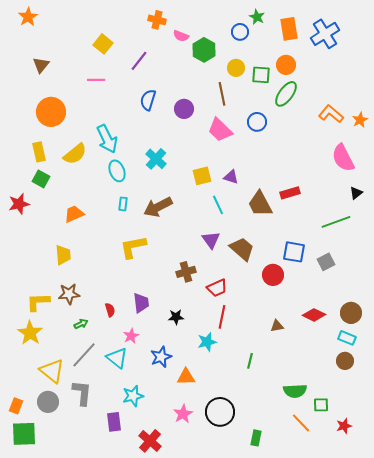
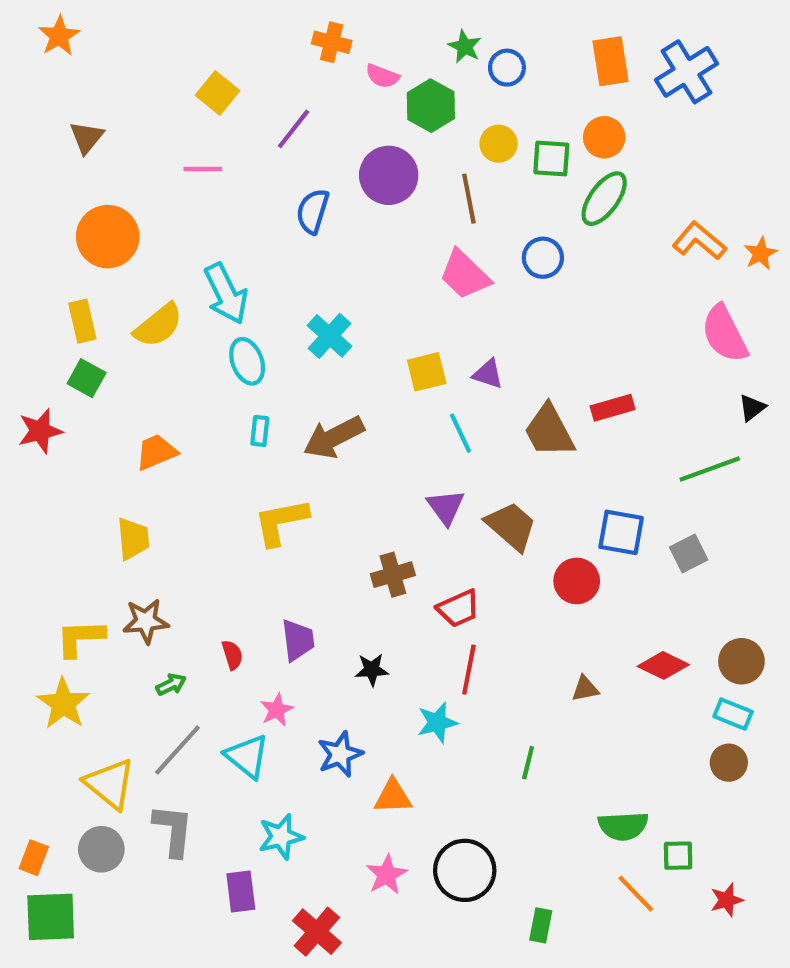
green star: (257, 17) -> (465, 46), moved
purple circle: (184, 109) -> (389, 175), moved, size x1.4

